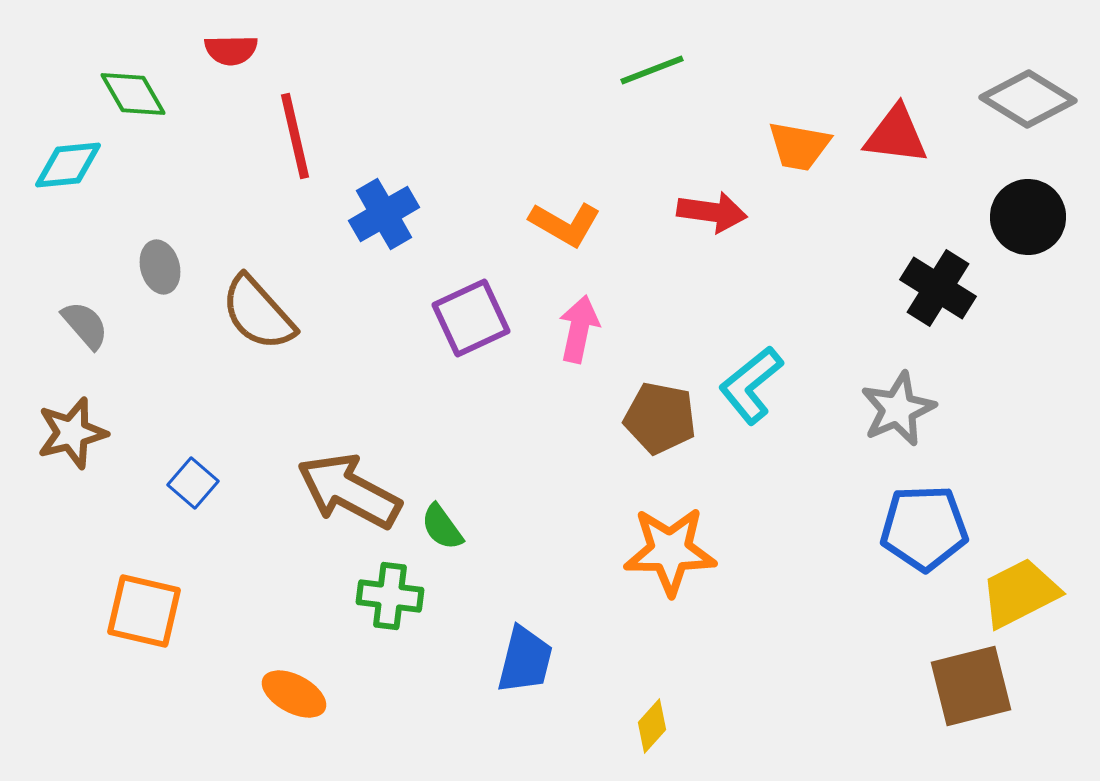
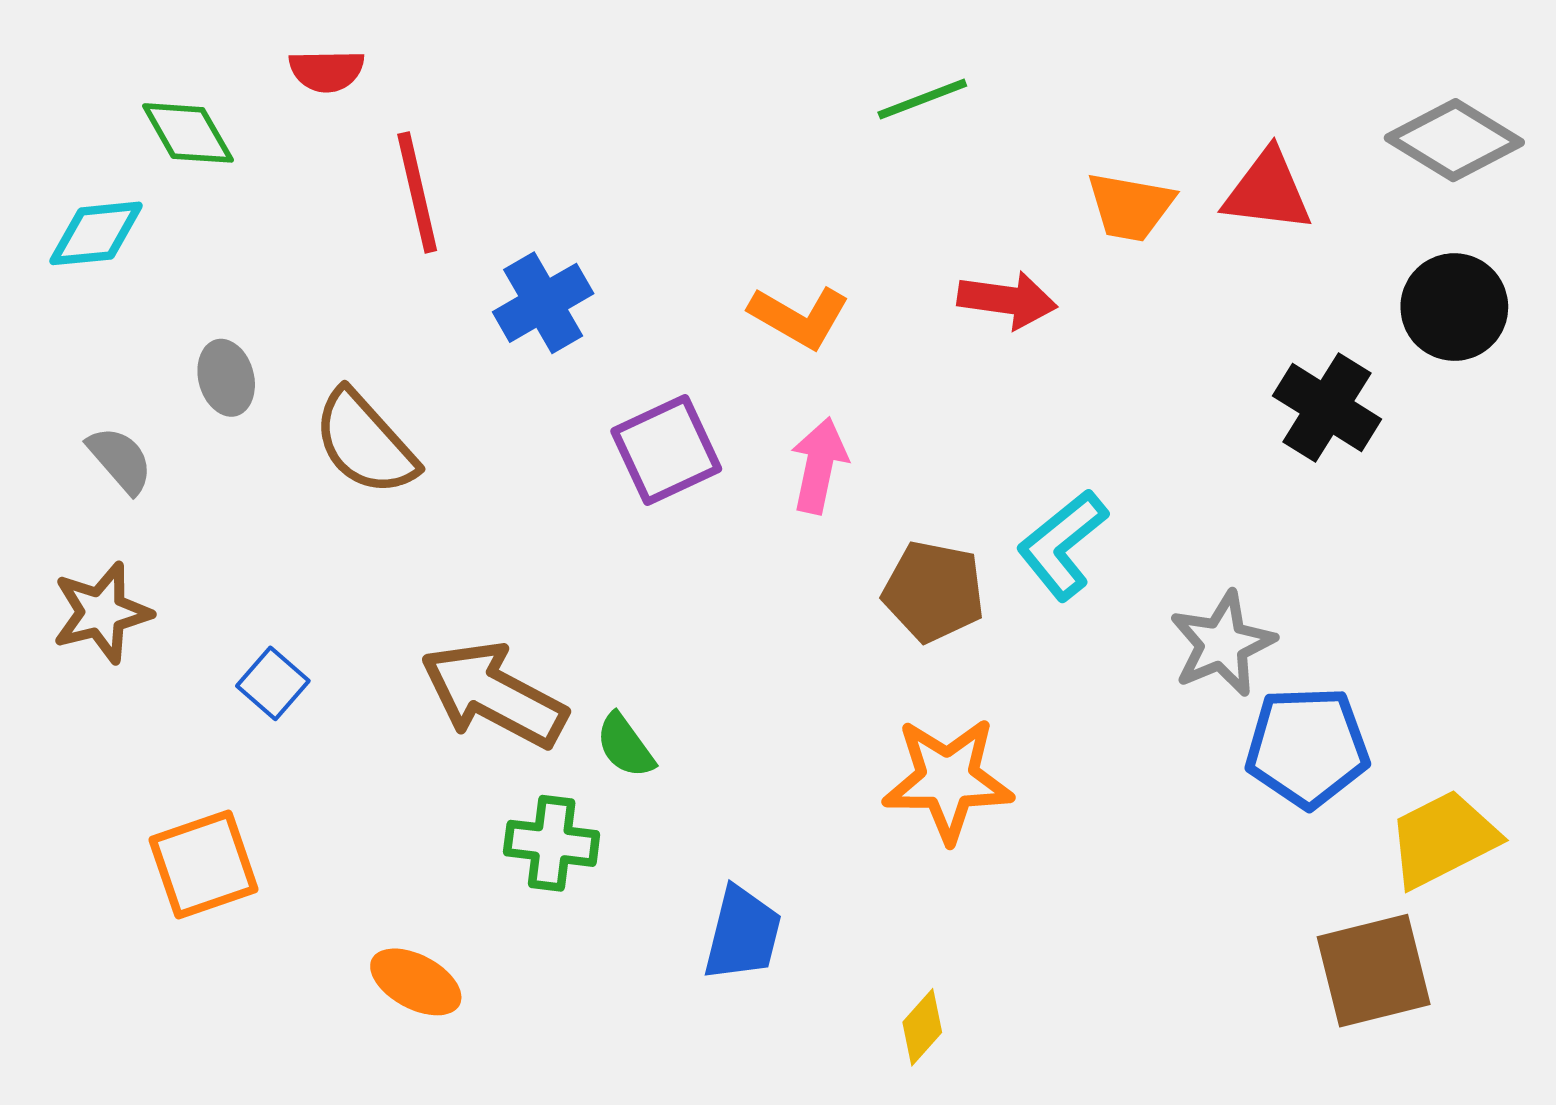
gray star: (898, 409) -> (1222, 644), moved
orange square: (144, 611) -> (204, 864), turned -32

